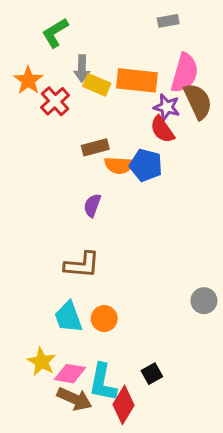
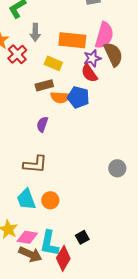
yellow rectangle: (97, 85) -> (53, 63), moved
purple star: (167, 107) -> (92, 58), turned -30
gray circle: (204, 301) -> (117, 168), moved

